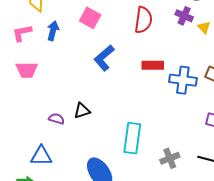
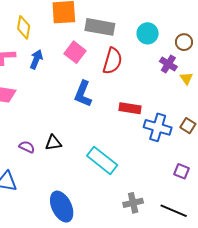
red semicircle: (143, 20) -> (112, 61), moved
blue L-shape: (104, 58) -> (83, 94), turned -36
cyan rectangle: (132, 138) -> (102, 160), moved, turned -68

